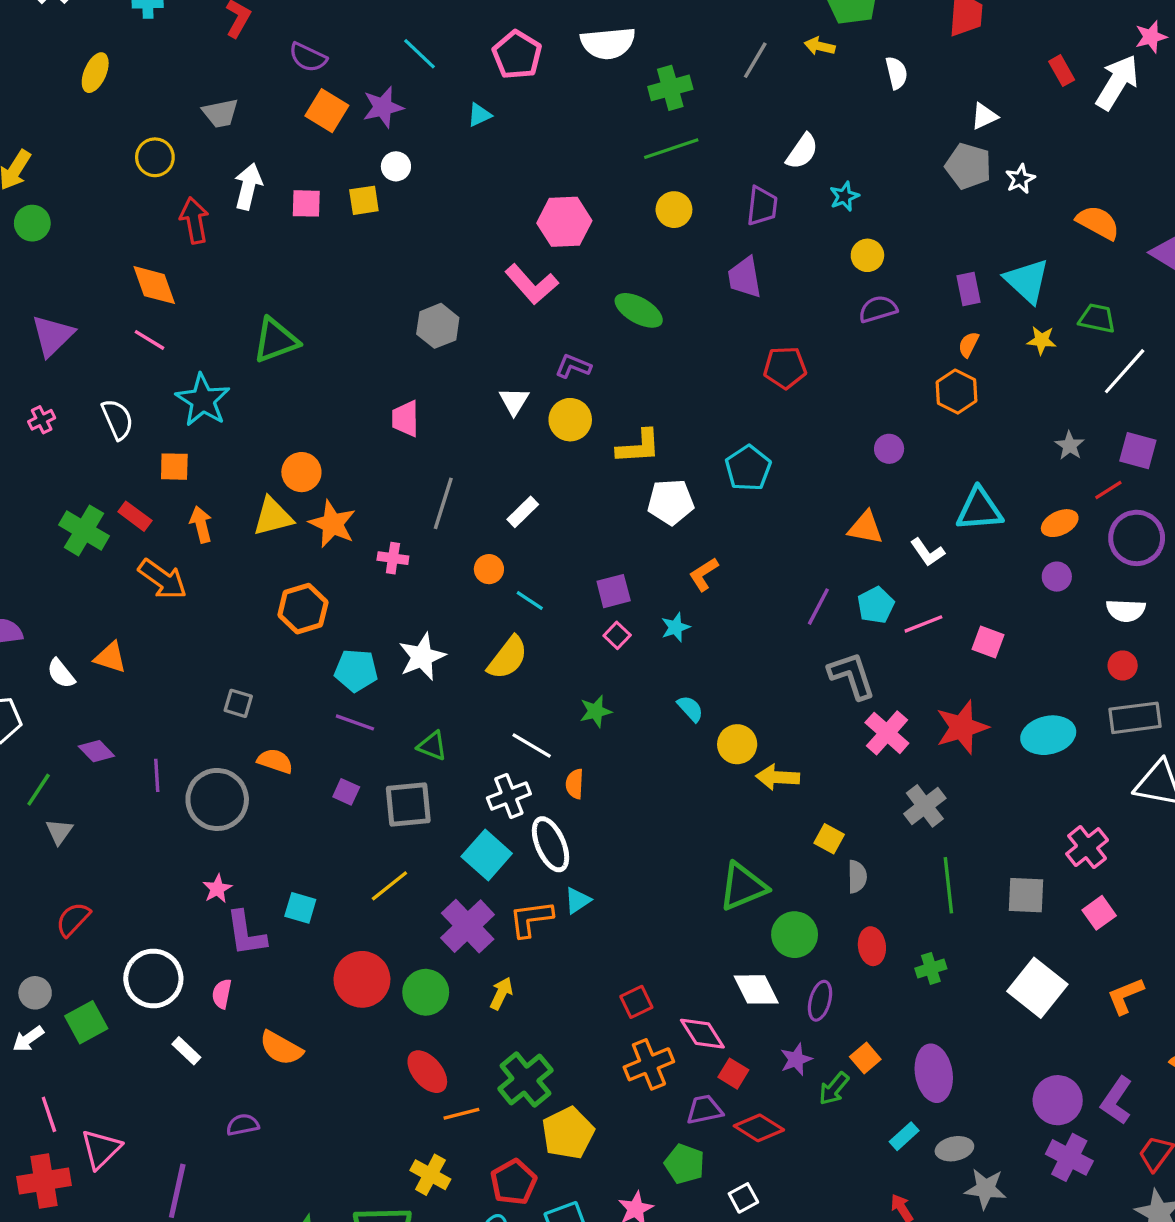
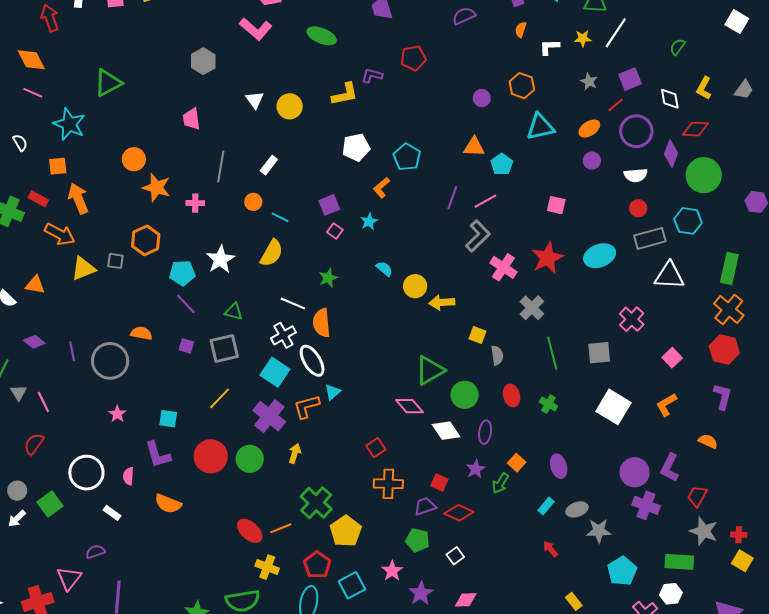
yellow star: (1042, 340) -> (583, 38), moved
purple L-shape: (573, 366) -> (372, 76), moved
orange hexagon: (957, 392) -> (522, 86), moved
white semicircle: (117, 419) -> (20, 143), size x0.7
yellow L-shape: (639, 447) -> (345, 94), moved
purple square: (1138, 451) -> (630, 79), turned -30
cyan pentagon: (748, 468) -> (407, 157), moved
yellow triangle: (273, 517) -> (83, 269), moved
orange arrow: (201, 524) -> (78, 198), size x1.4
white L-shape: (927, 552) -> (549, 47), moved, turned 130
cyan pentagon: (876, 605) -> (502, 164), moved
pink line: (923, 624) -> (485, 201), moved
gray L-shape: (852, 676) -> (478, 236), turned 72
gray square: (238, 703) -> (115, 261), moved
purple line: (355, 722) -> (186, 304), turned 35
orange semicircle: (575, 784) -> (322, 323), size x1.6
pink square: (1099, 913) -> (672, 358), moved
purple L-shape: (246, 933) -> (158, 455), moved
green cross: (931, 968) -> (548, 404), turned -36
pink diamond: (702, 1034) -> (409, 406), moved
orange cross: (649, 1064) -> (388, 484), turned 32
red ellipse: (427, 1072) -> (250, 531), moved
purple ellipse: (934, 1073) -> (559, 466), size x0.7
pink line: (49, 1114) -> (43, 402), moved
purple semicircle: (243, 1125) -> (95, 552), moved

